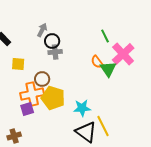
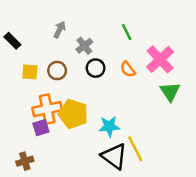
green line: (105, 36) -> (127, 32), moved
black circle: (52, 41) -> (96, 68), moved
gray cross: (55, 52) -> (84, 46), moved, turned -32
green triangle: (108, 69) -> (170, 92), moved
brown circle: (42, 79) -> (57, 71), moved

